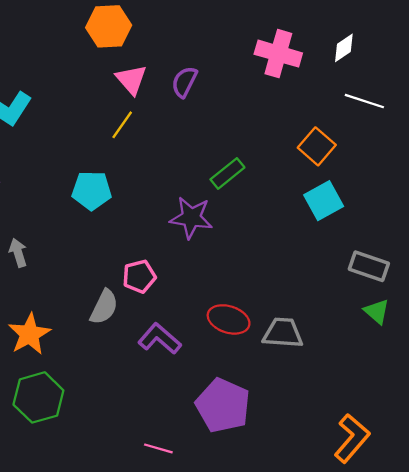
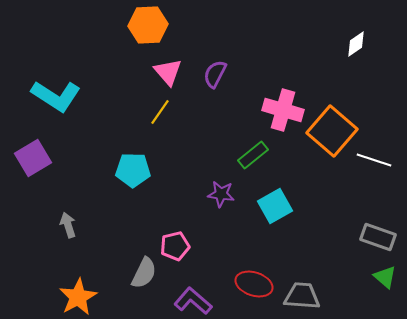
pink cross: (278, 54) -> (283, 110), moved
white line: (364, 101) -> (374, 160), moved
orange square: (317, 146) -> (332, 131), size x1.5
cyan square: (324, 201) -> (275, 206), moved
purple star: (191, 218) -> (221, 194), size x0.7

